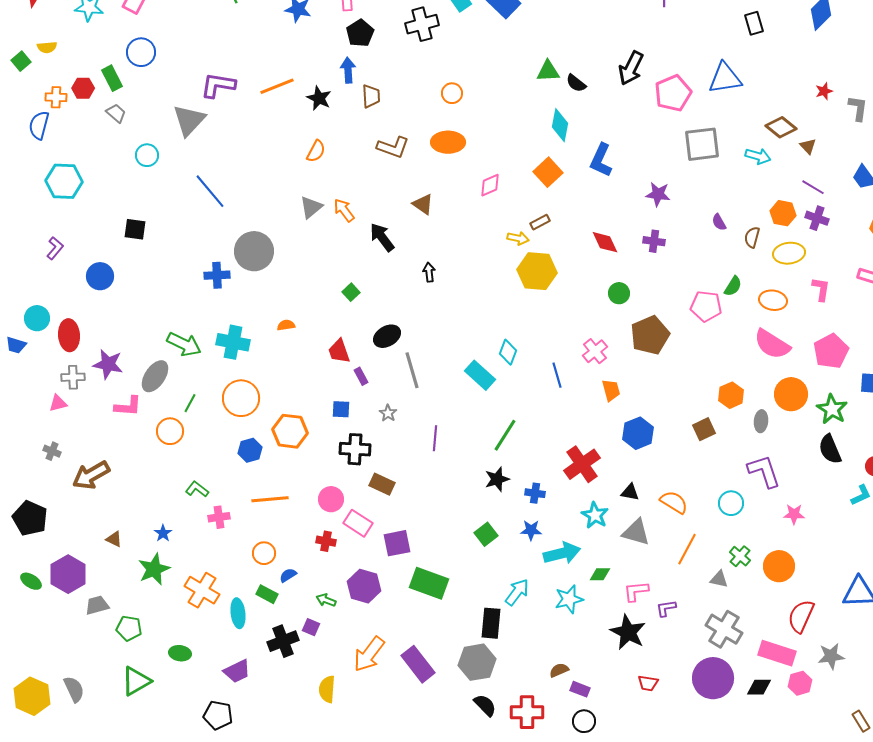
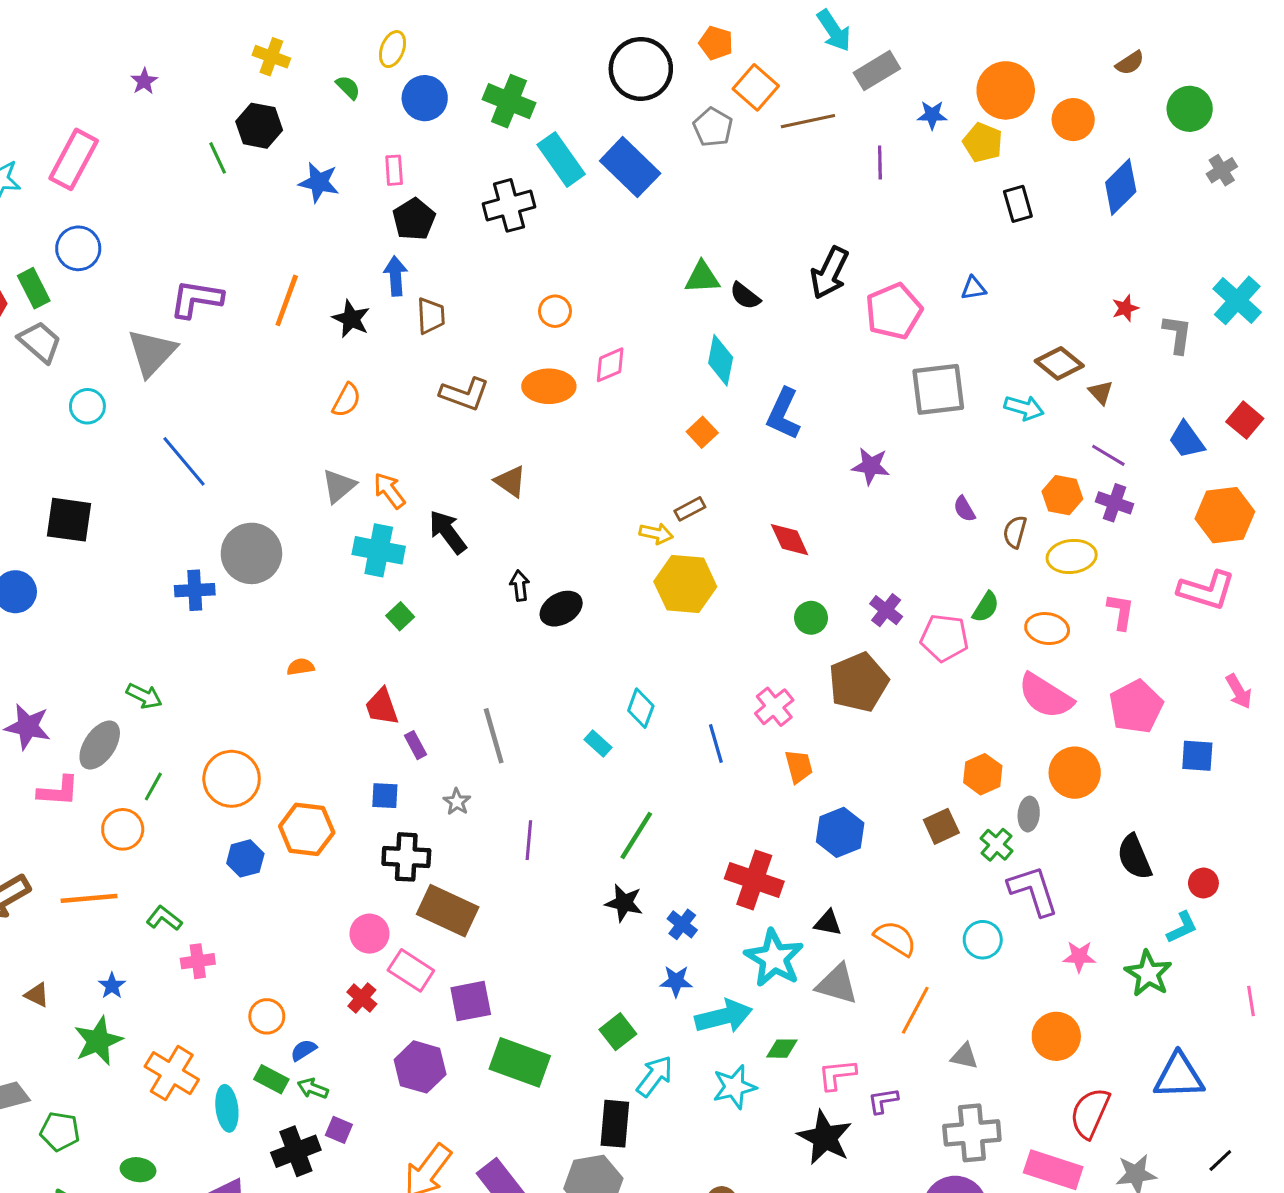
blue triangle: (725, 78) -> (973, 288), size x0.5
orange line: (277, 86) -> (287, 300), turned -48
gray trapezoid: (116, 113) -> (40, 342), size x1.4
orange square: (548, 172) -> (702, 432), size x0.7
pink diamond: (490, 185) -> (610, 365), moved
black square: (135, 229) -> (69, 520), size x1.4
purple cross: (654, 241) -> (886, 610), moved, turned 30
black ellipse: (387, 336) -> (561, 609), moved
cyan cross: (233, 342) -> (379, 550), moved
green arrow: (184, 344) -> (144, 696), size x0.7
cyan rectangle: (480, 375) -> (598, 743), size x0.6
green star: (832, 409) -> (1148, 973), moved
red cross: (582, 464) -> (754, 880), turned -36
black star: (497, 479) -> (624, 903), turned 30
brown rectangle: (382, 484) -> (448, 911), size x1.5
blue cross: (535, 493) -> (682, 924), turned 30
orange line: (270, 499) -> (89, 898), moved
cyan star: (595, 515) -> (774, 958), size x1.4
green square: (486, 534) -> (618, 1032), moved
red cross: (326, 541) -> (362, 998), turned 30
green cross: (740, 556) -> (996, 845), moved
green arrow: (326, 600) -> (313, 1088), moved
gray cross: (724, 629) -> (972, 1133), turned -36

